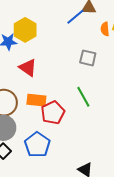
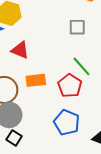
red pentagon: (53, 113) -> (70, 86), moved
blue pentagon: (37, 145) -> (67, 123), moved

